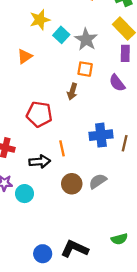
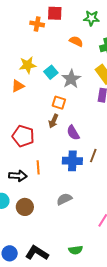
yellow star: (40, 20) -> (28, 65), moved
orange square: (85, 69) -> (59, 103), moved
purple semicircle: (117, 83) -> (73, 133), moved
brown line: (125, 143) -> (93, 156), moved
brown circle: (72, 184) -> (25, 207), moved

